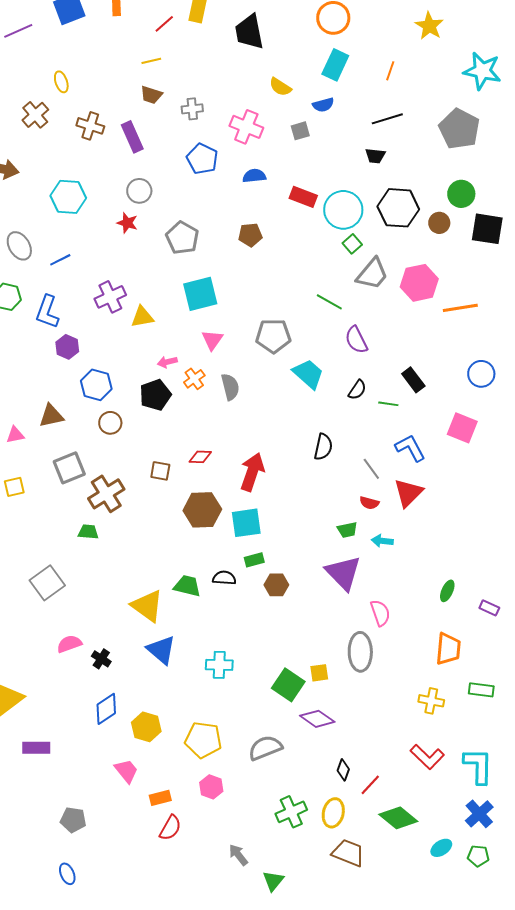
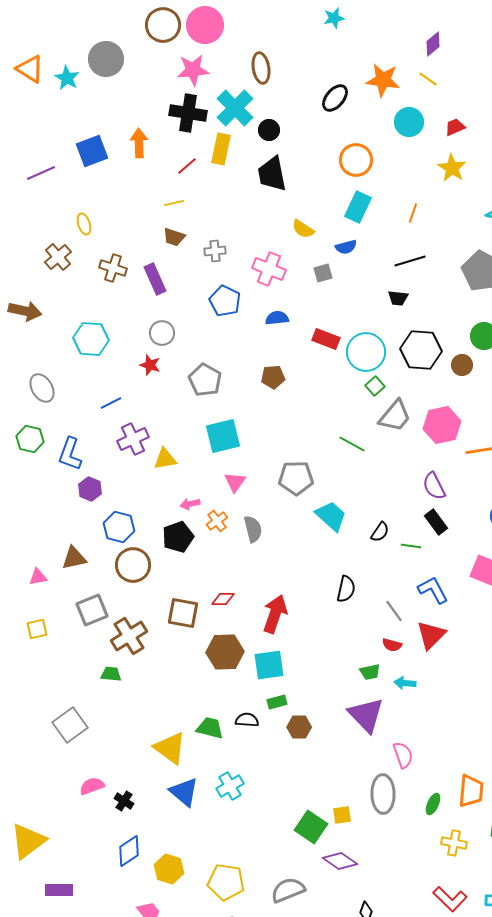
blue line: (60, 260) -> (111, 403), moved
purple semicircle: (356, 340) -> (434, 486), moved
brown circle: (110, 423) -> (133, 565), size x1.5
brown square: (160, 471) -> (183, 613), size x1.5
green ellipse: (447, 591) -> (433, 804), moved
cyan cross: (219, 665) -> (230, 786), moved, turned -32

